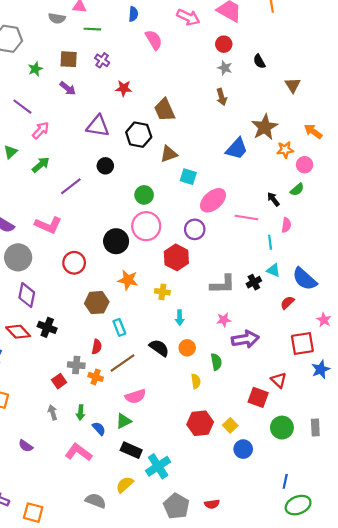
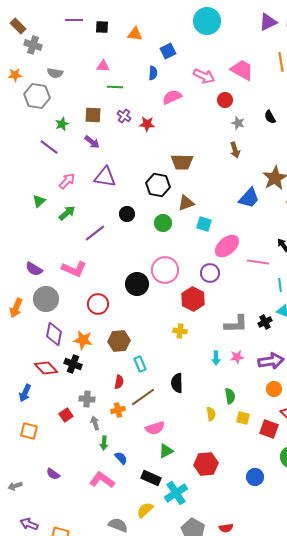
gray semicircle: (57, 18) -> (55, 73), moved
pink semicircle: (154, 40) -> (172, 97), turned -84
red circle: (224, 44) -> (225, 100), moved
red star: (124, 88) -> (147, 124), moved
purple line: (22, 107) -> (49, 147), moved
brown trapezoid: (165, 110) -> (182, 162), turned -65
purple triangle: (98, 126) -> (105, 177), moved
green circle: (144, 195) -> (163, 223), moved
orange star: (128, 280) -> (83, 340), moved
cyan arrow: (180, 318) -> (216, 358), moved
purple arrow: (245, 339) -> (271, 361), moved
black semicircle: (159, 348) -> (177, 383), turned -126
orange circle: (187, 348) -> (274, 389), moved
gray cross: (76, 365) -> (87, 399), moved
orange cross: (96, 377) -> (118, 410), turned -32
red square: (59, 381) -> (66, 415), moved
gray arrow: (53, 412) -> (95, 423), moved
green triangle: (124, 421) -> (166, 451), moved
red hexagon: (200, 423) -> (206, 464), moved
yellow square: (230, 425) -> (243, 418), moved, turned -32

